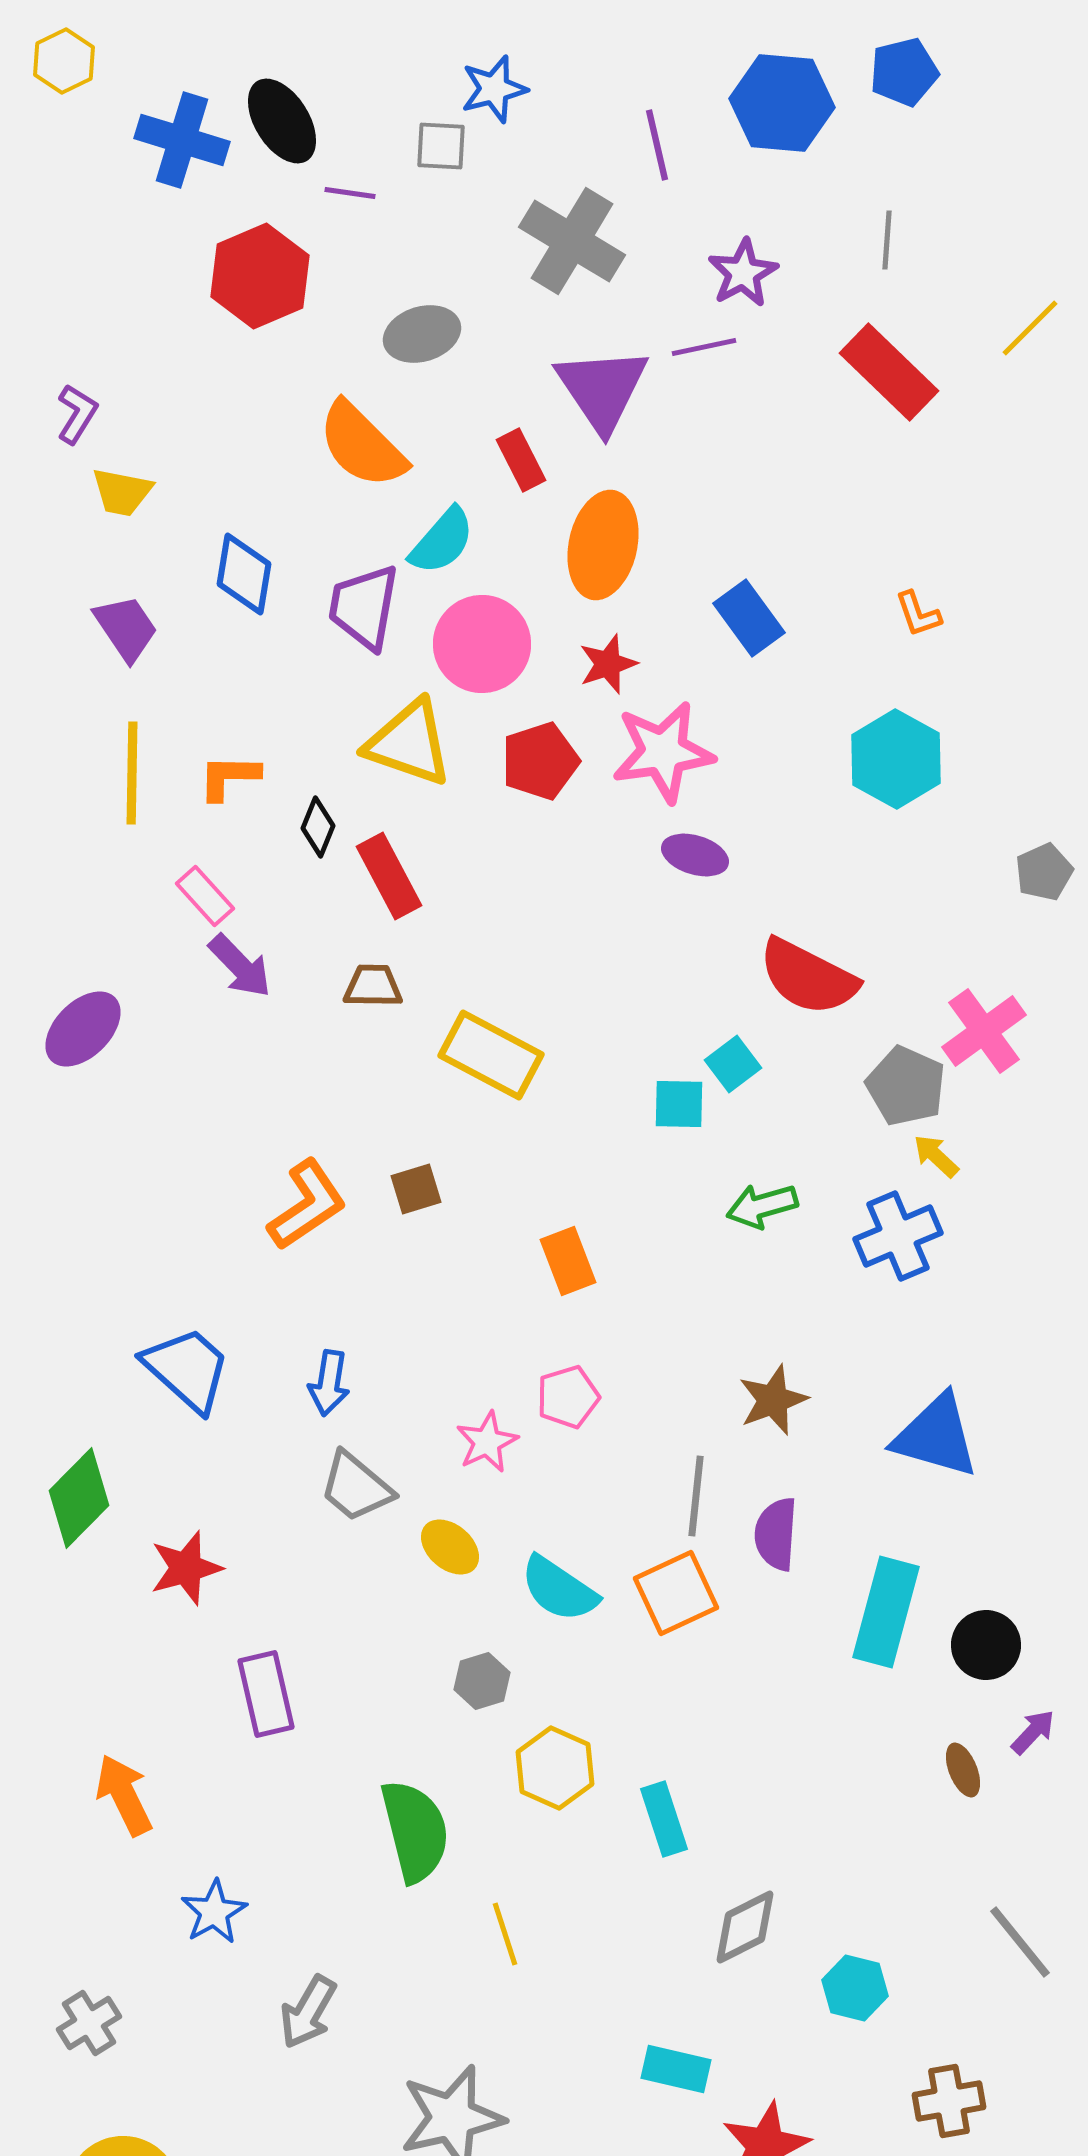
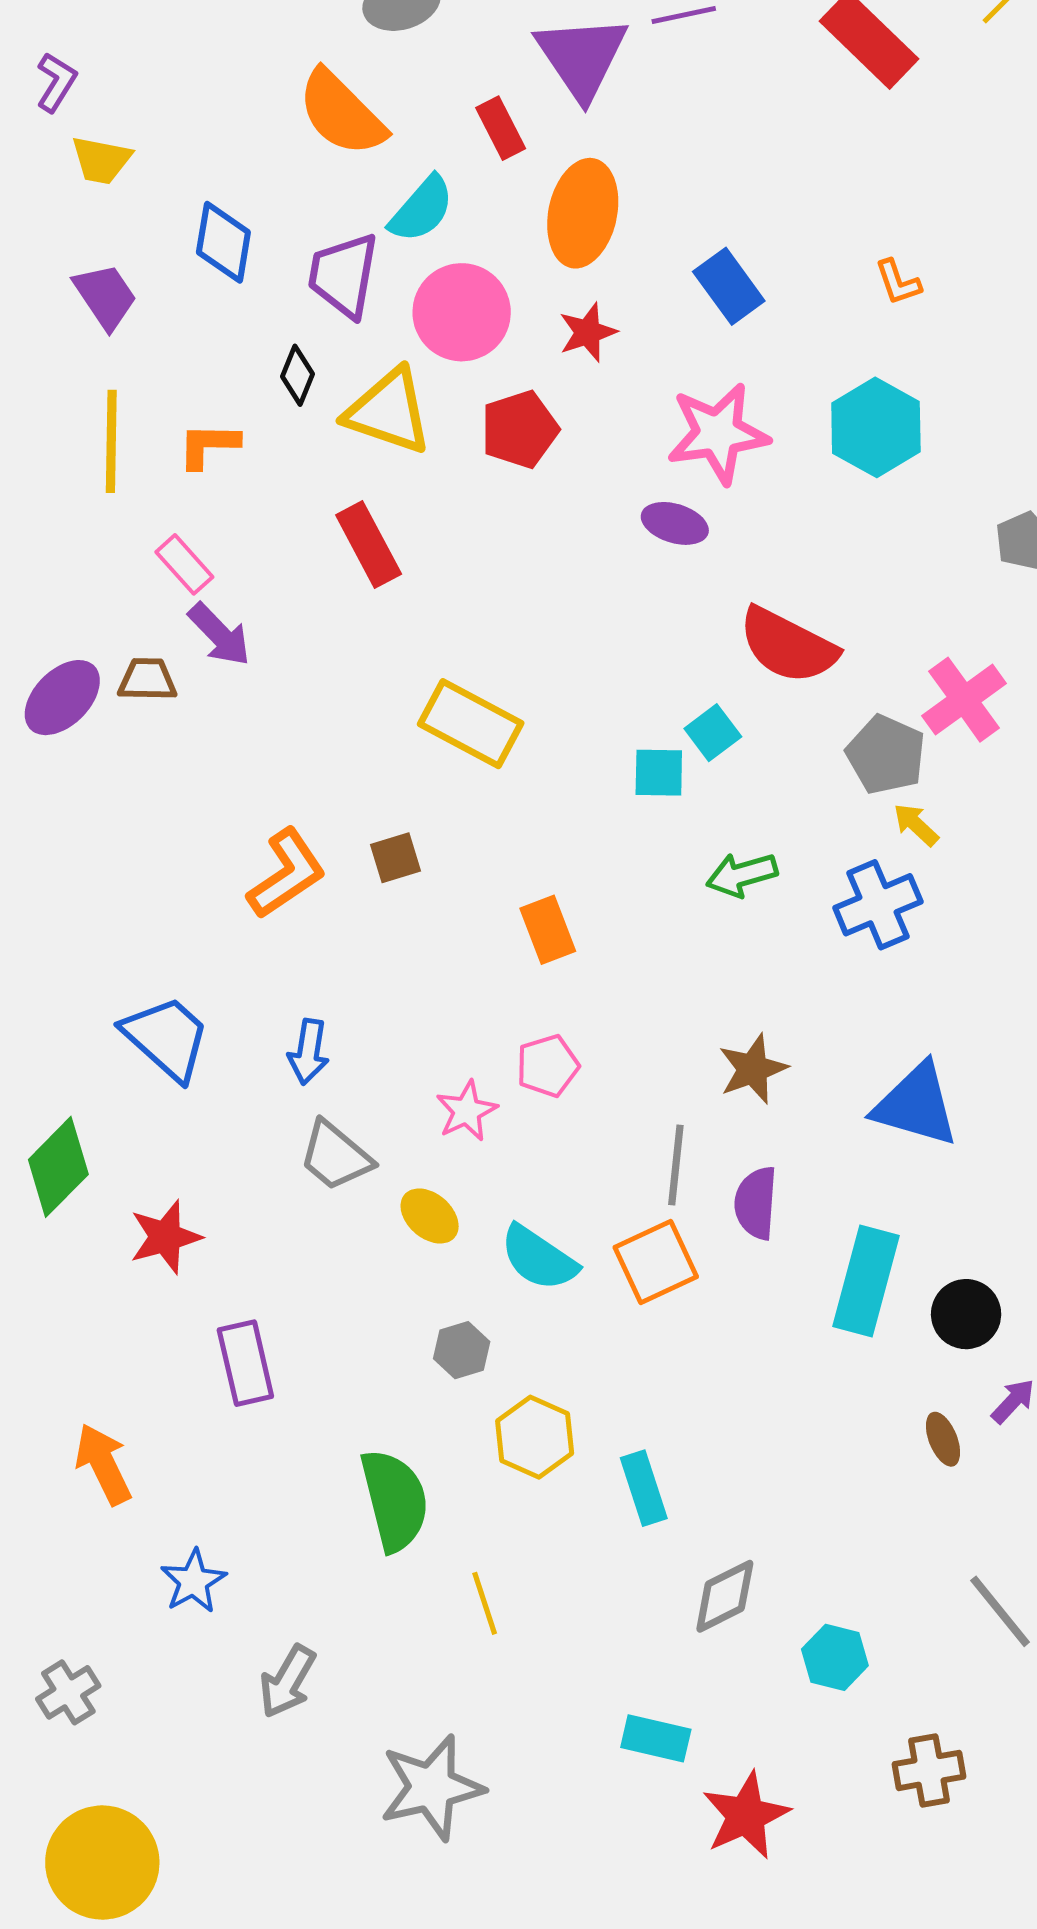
pink star: (663, 752) -> (718, 433), moved
black diamond: (318, 827) -> (297, 375), moved
brown trapezoid: (373, 986) -> (147, 680), moved

